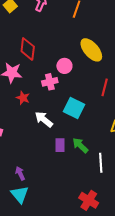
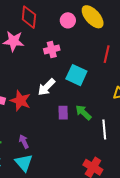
pink circle: (64, 66) -> (68, 20), moved
red star: (23, 98) -> (20, 101), moved, size x1.5
white arrow: (44, 119) -> (46, 87), turned -84

